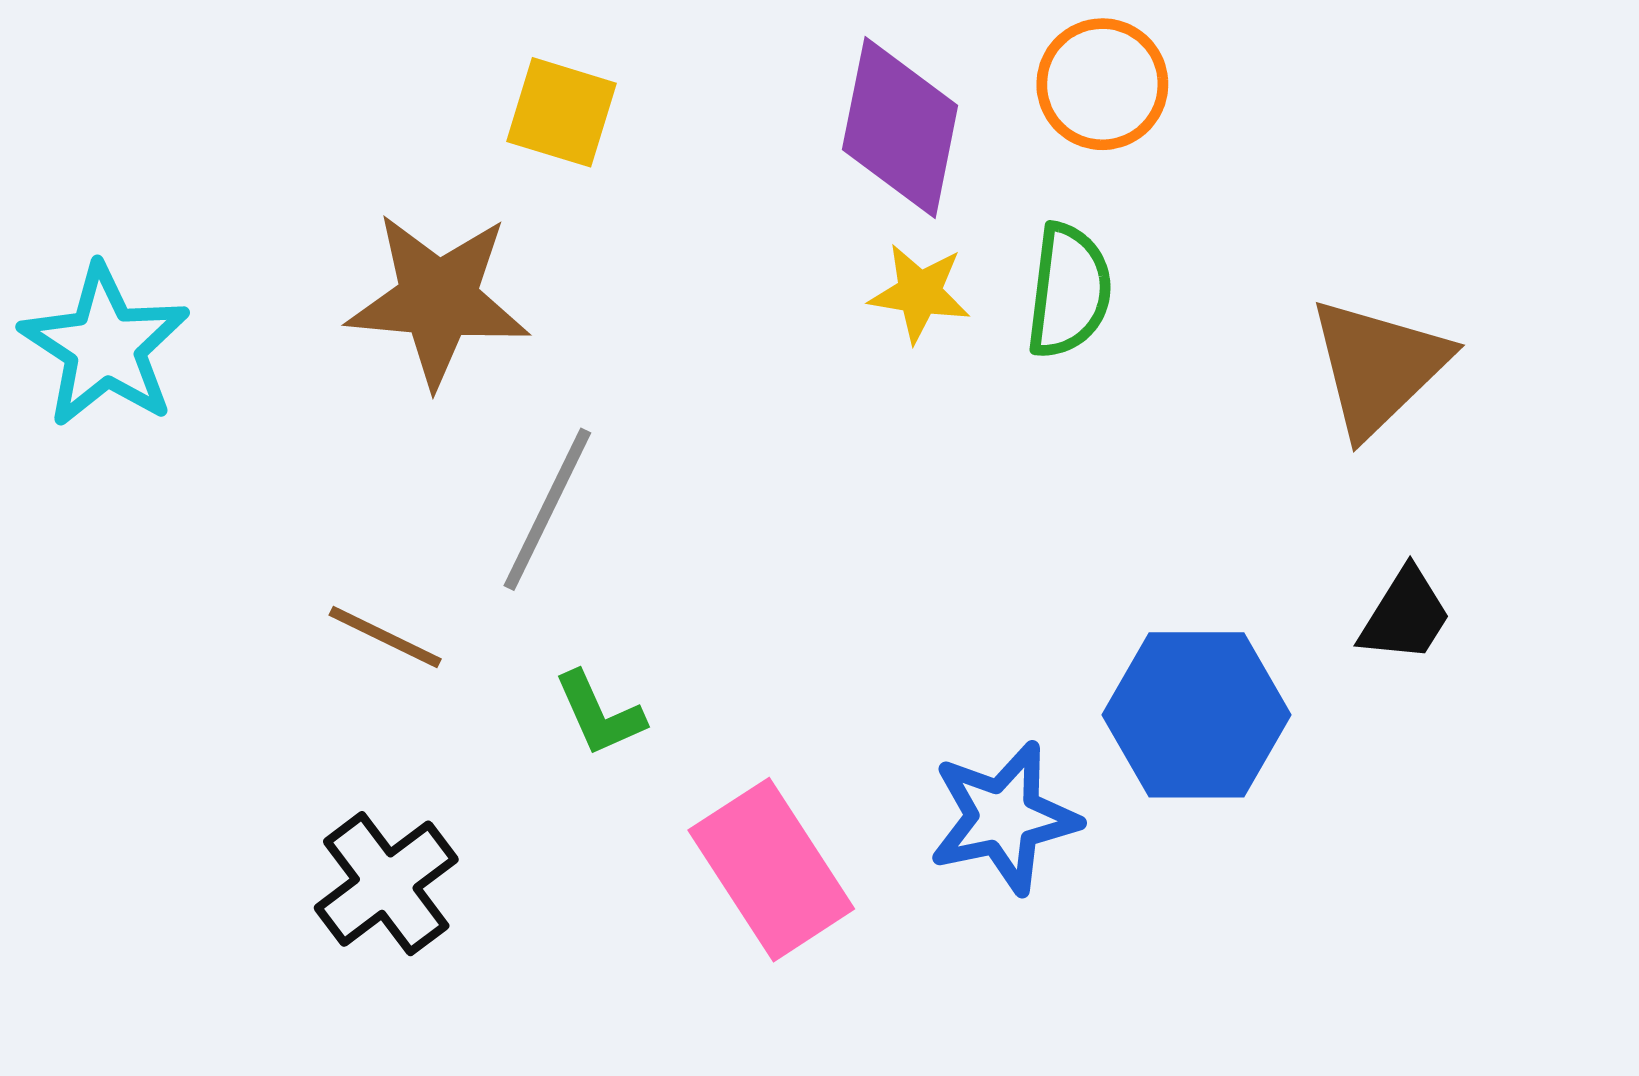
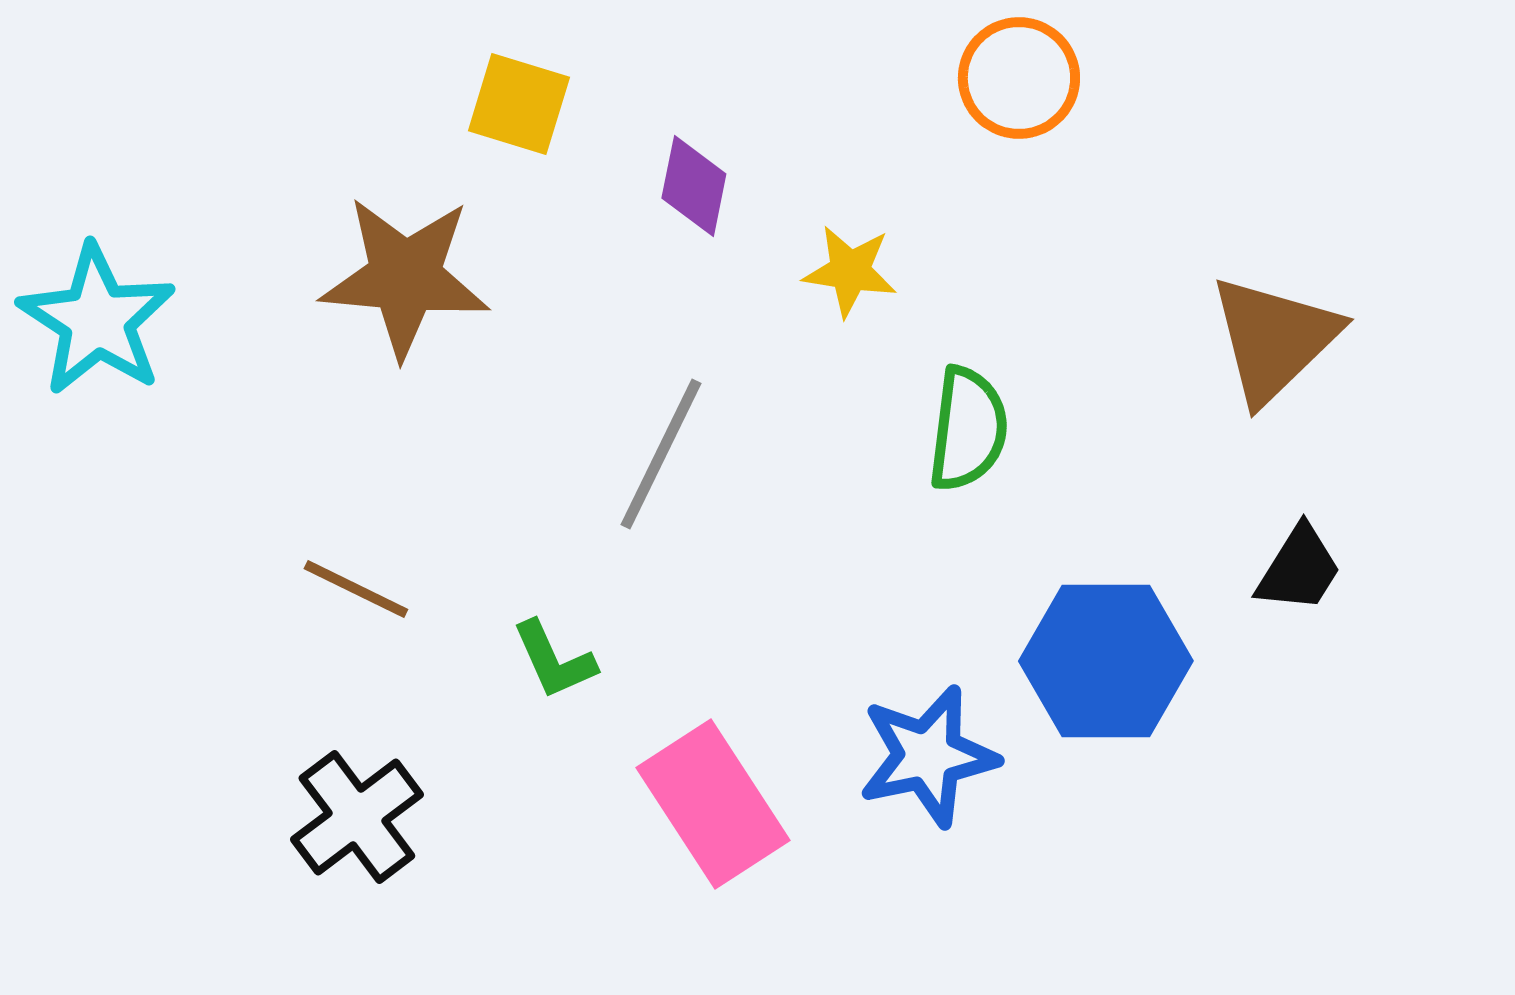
purple diamond: (900, 127) -> (694, 186), moved, size x0.6
green semicircle: (1069, 291) -> (968, 429), moved
gray line: (547, 509) -> (661, 454), moved

